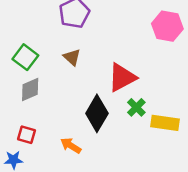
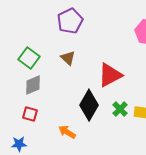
green cross: (136, 107) -> (120, 109), moved
red square: (27, 135) -> (30, 114), moved

